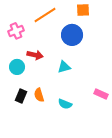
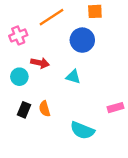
cyan triangle: (64, 67) -> (73, 77), turned 32
pink rectangle: (101, 94) -> (115, 108), turned -40
cyan semicircle: (65, 104) -> (82, 130), moved, size x1.5

